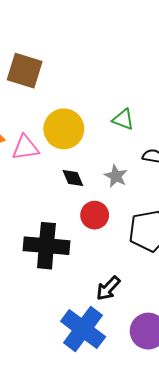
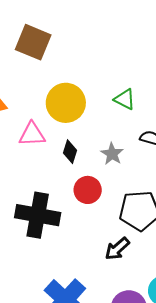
pink triangle: (25, 148) -> (32, 134), moved
black diamond: (73, 178) -> (70, 152), turned 35
black arrow: (108, 288) -> (117, 249), moved

